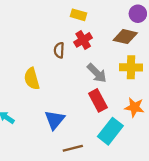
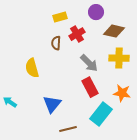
purple circle: (138, 14) -> (96, 12), moved
yellow rectangle: (79, 15) -> (60, 17), moved, turned -32

